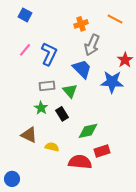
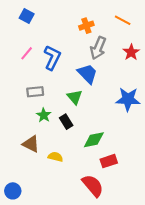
red star: (125, 60) -> (131, 52), moved
blue star: (112, 82) -> (128, 99), moved
gray rectangle: (47, 86) -> (35, 92), moved
red semicircle: (80, 162) -> (93, 186), moved, turned 45

